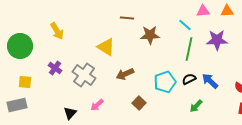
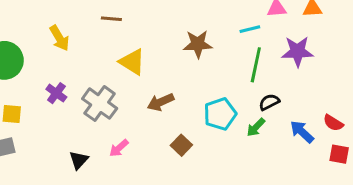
brown line: (127, 18) -> (111, 19), moved
cyan line: (185, 25) -> (250, 29), turned -56
black semicircle: (189, 79) -> (269, 102), moved
blue arrow: (210, 81) -> (302, 132), moved
green arrow: (196, 106) -> (256, 127), moved

